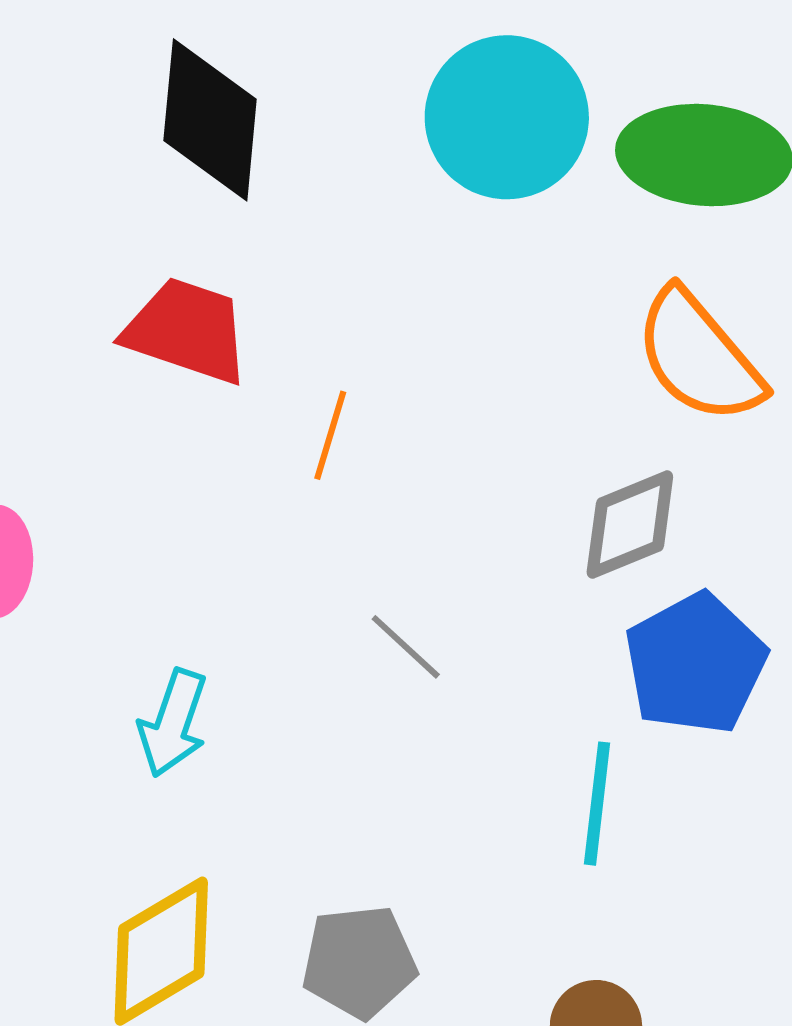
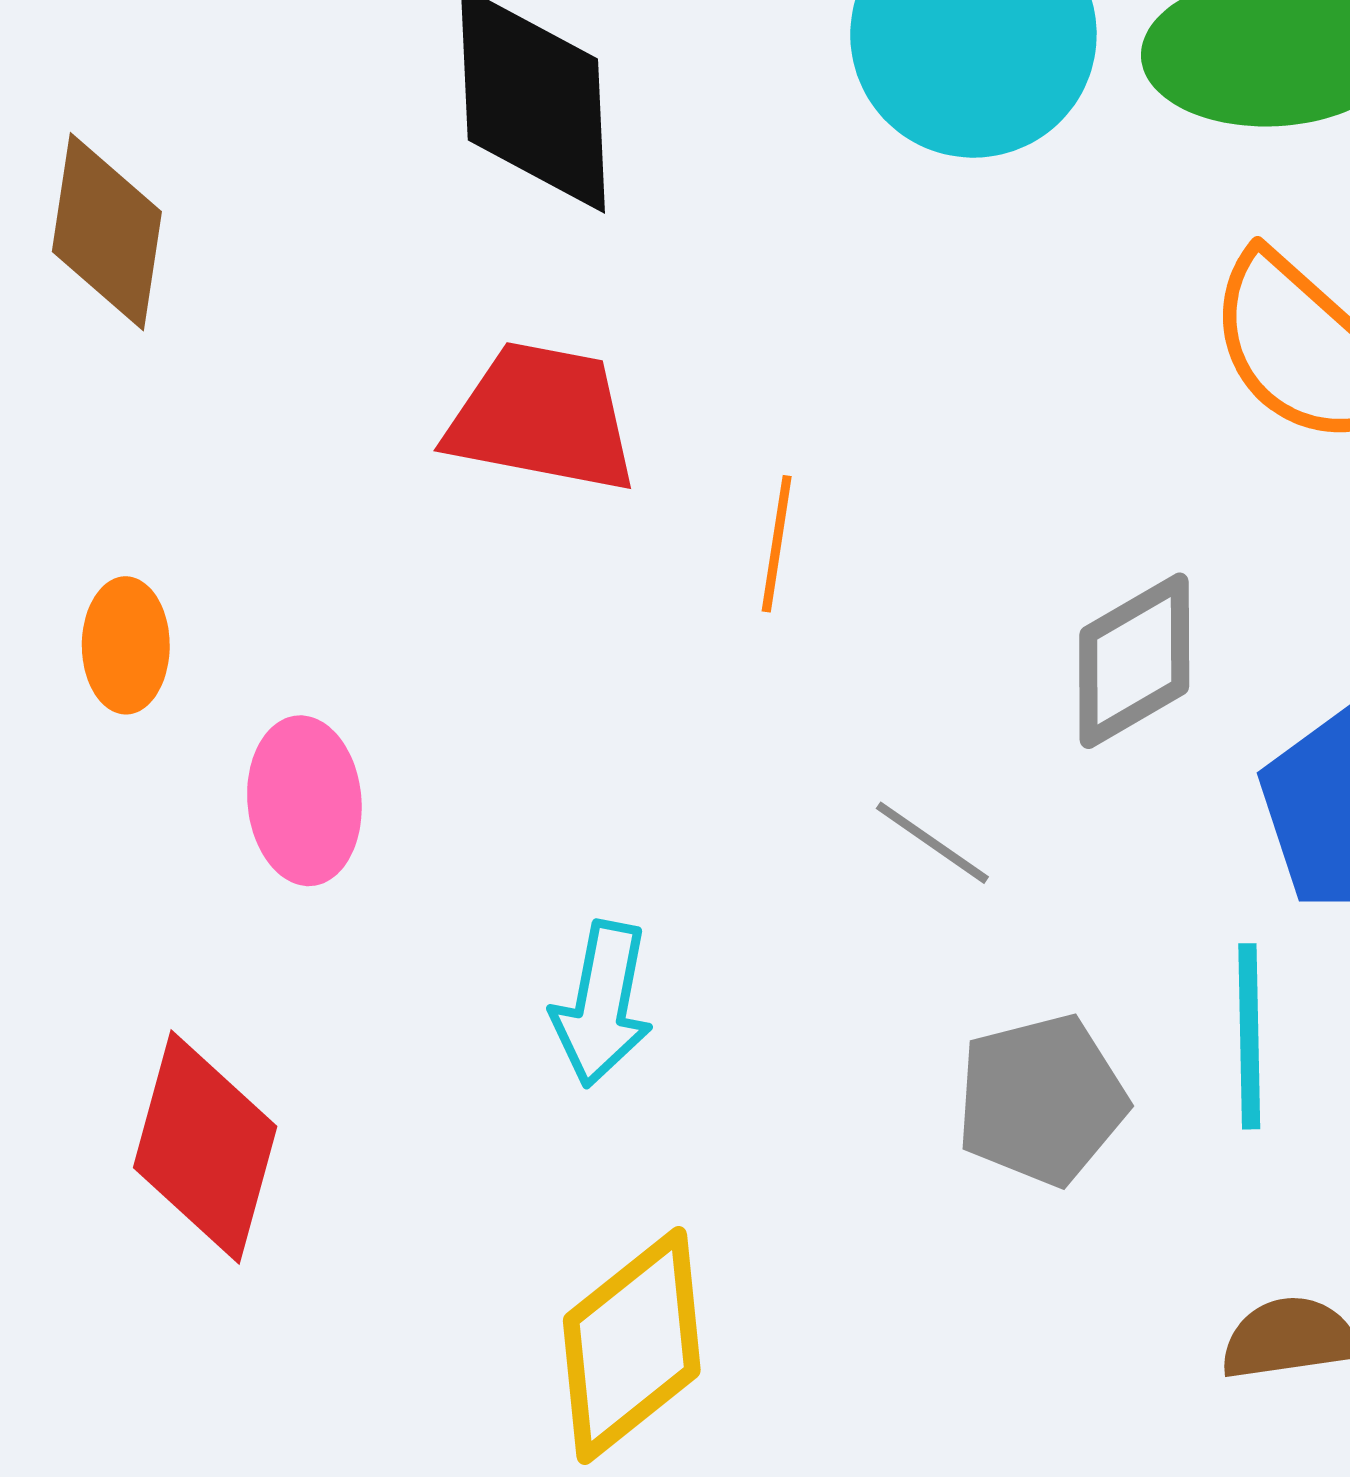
gray diamond: (630, 525) -> (1134, 661), moved
gray pentagon: (359, 962) -> (1041, 1100), moved

